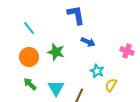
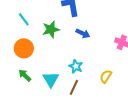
green star: (56, 52) -> (51, 29), moved, turned -30
cyan star: (97, 71) -> (76, 66), moved

